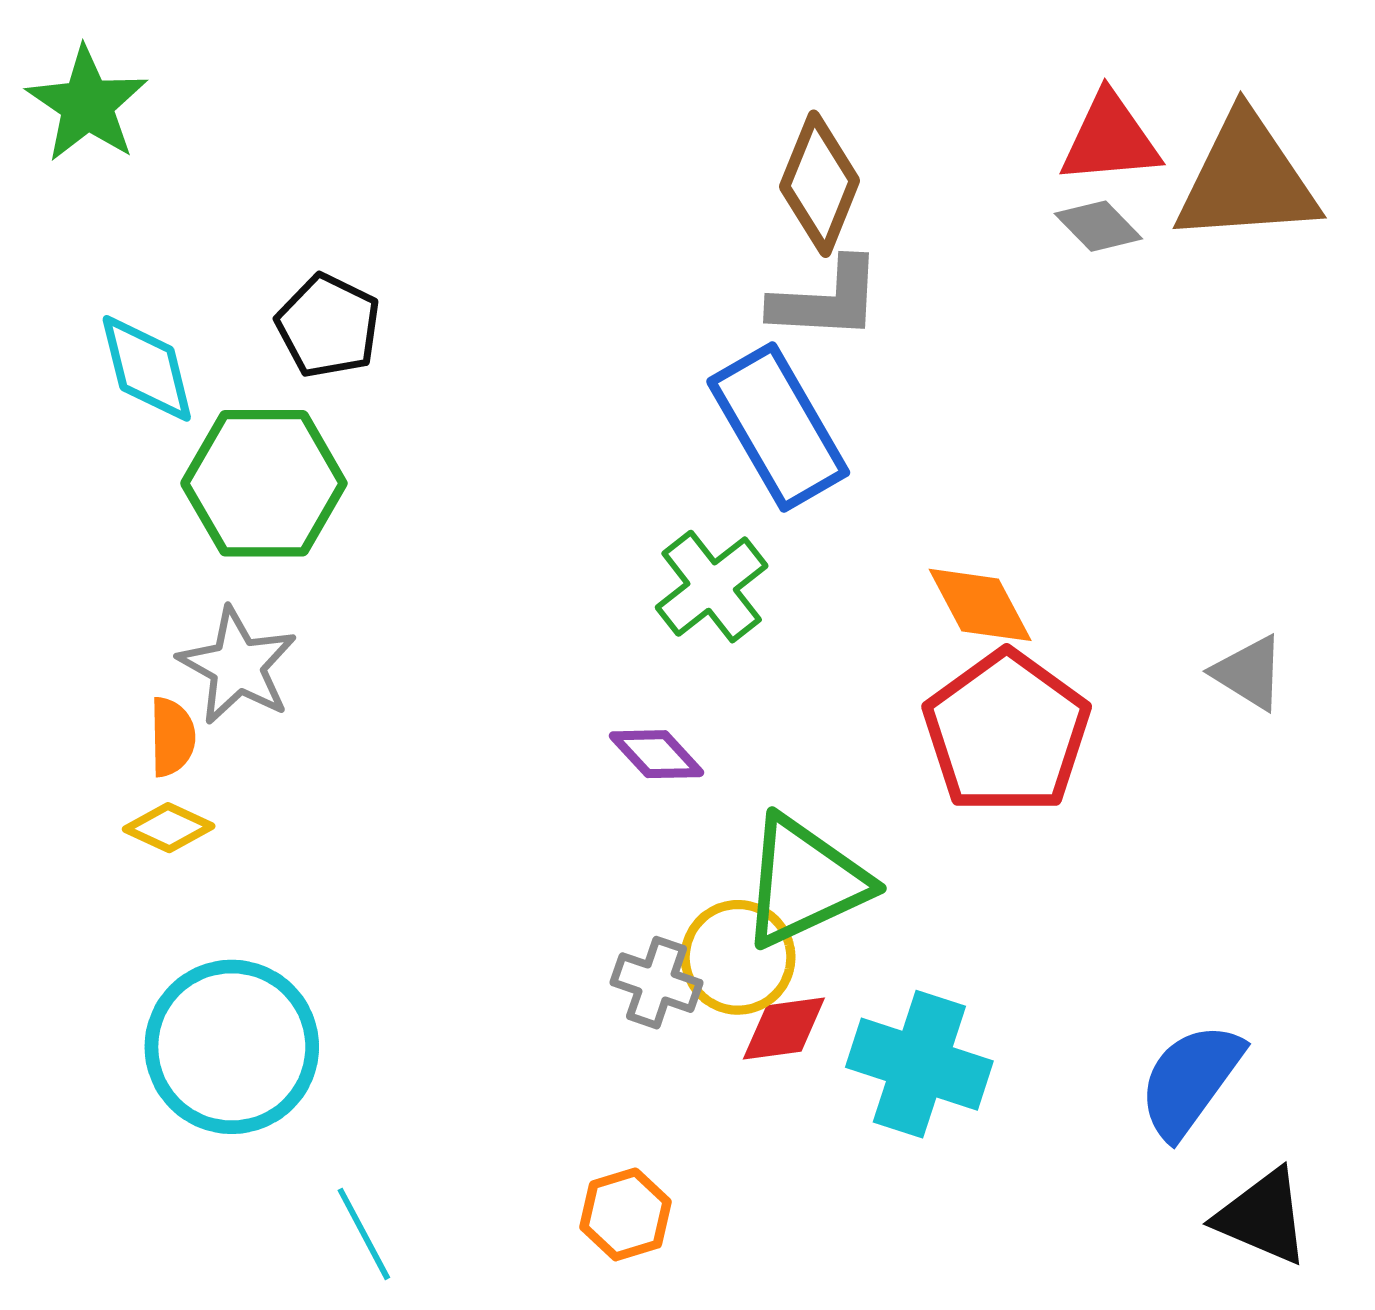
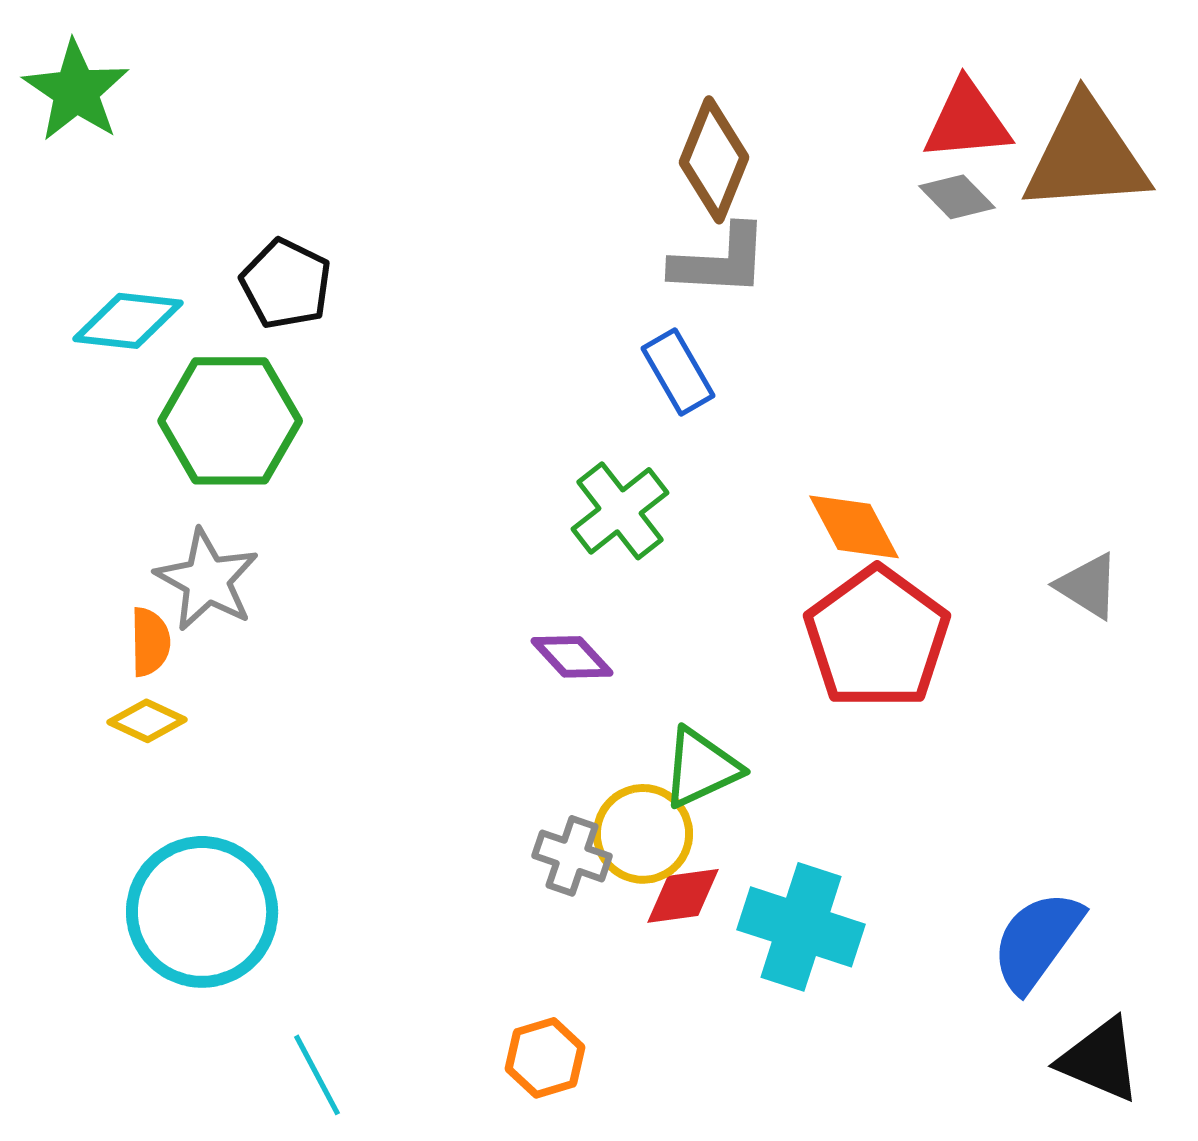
cyan diamond: (147, 368) -> (128, 321), turned -70
blue rectangle: (778, 427) -> (678, 372), size x0.6
green triangle: (805, 882) -> (701, 768), size x0.7

